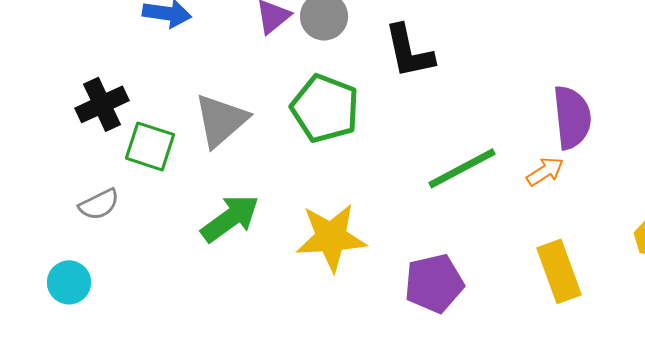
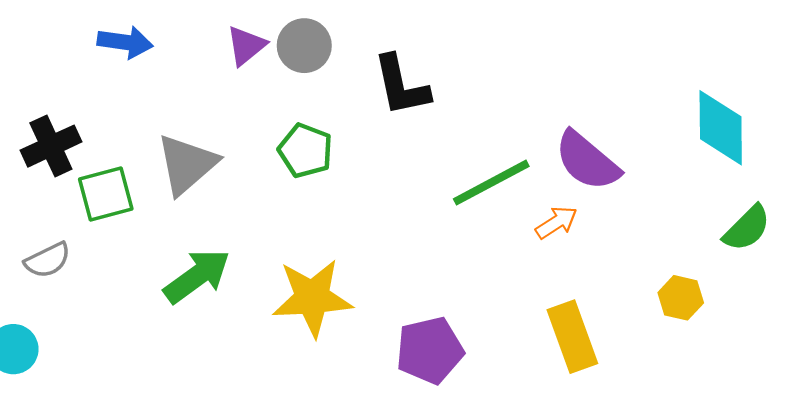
green pentagon: (325, 108) -> (305, 151), size x0.7
purple semicircle: (572, 117) -> (587, 161), turned 136
green square: (150, 146) -> (106, 194), turned -33
green line: (462, 168) -> (491, 183), moved

